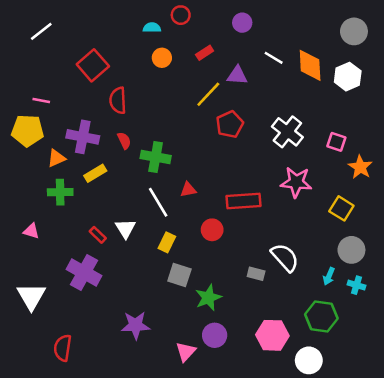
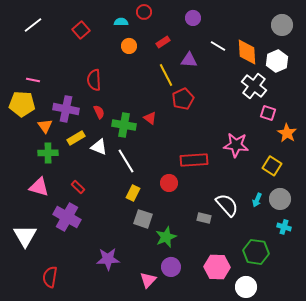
red square: (93, 65) -> (81, 30), moved, size x0.7
yellow line: (208, 94) -> (166, 75), turned -70
white cross: (287, 132) -> (254, 86), moved
orange triangle: (56, 158) -> (45, 126), turned -42
red triangle: (188, 190) -> (150, 118), moved, turned 48
white triangle: (125, 229) -> (99, 147), moved, turned -36
pink triangle: (31, 231) -> (39, 187), moved, size x1.5
cyan arrow: (329, 276) -> (257, 200), moved

